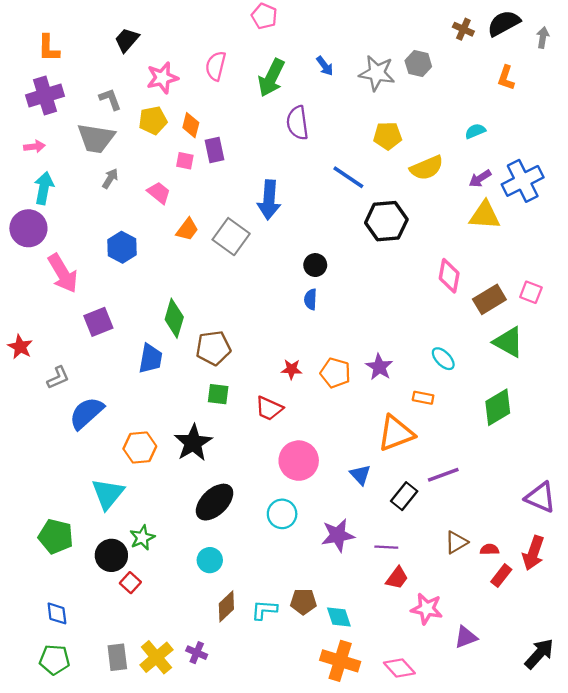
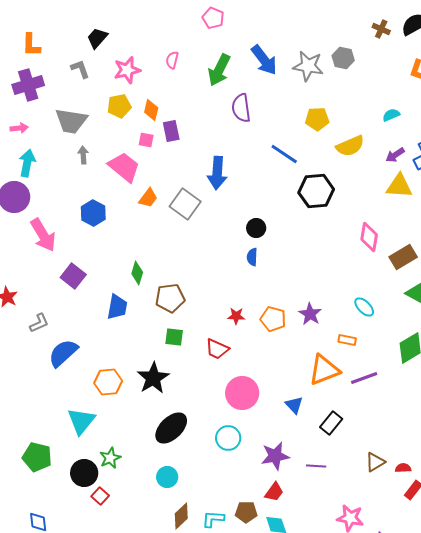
pink semicircle: (216, 66) -> (172, 60), size x0.7
blue arrow: (325, 66) -> (264, 60), size x1.8
gray L-shape: (110, 99) -> (80, 69), moved
gray arrow: (110, 179) -> (83, 155), turned -36
pink trapezoid: (159, 193) -> (124, 167), size x1.6
green diamond: (174, 318) -> (137, 273), size x0.7
purple square: (98, 322) -> (73, 276), turned -30
purple line: (443, 475) -> (364, 378), moved
red trapezoid: (397, 578) -> (274, 492), moved

